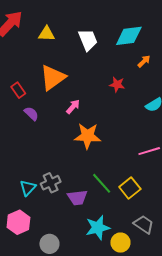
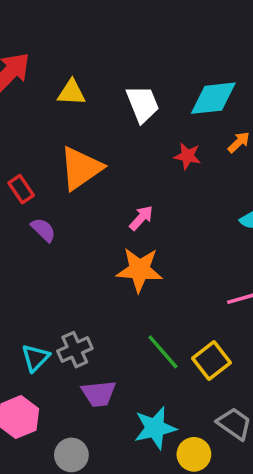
red star: (117, 84) -> (187, 156), moved
pink arrow: (73, 107) -> (141, 218), moved
purple trapezoid: (77, 197) -> (99, 394), moved

